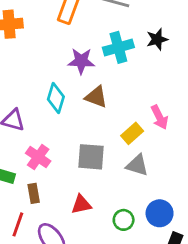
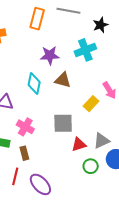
black star: (157, 39) -> (100, 25), moved
cyan cross: (118, 47) -> (85, 50), moved
gray triangle: (137, 165) -> (102, 141), moved, turned -36
red triangle: (81, 204) -> (79, 144), moved

